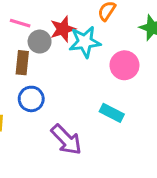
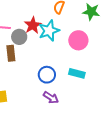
blue circle: (31, 99) -> (47, 75), moved
purple arrow: (66, 140) -> (51, 98), size x0.7

